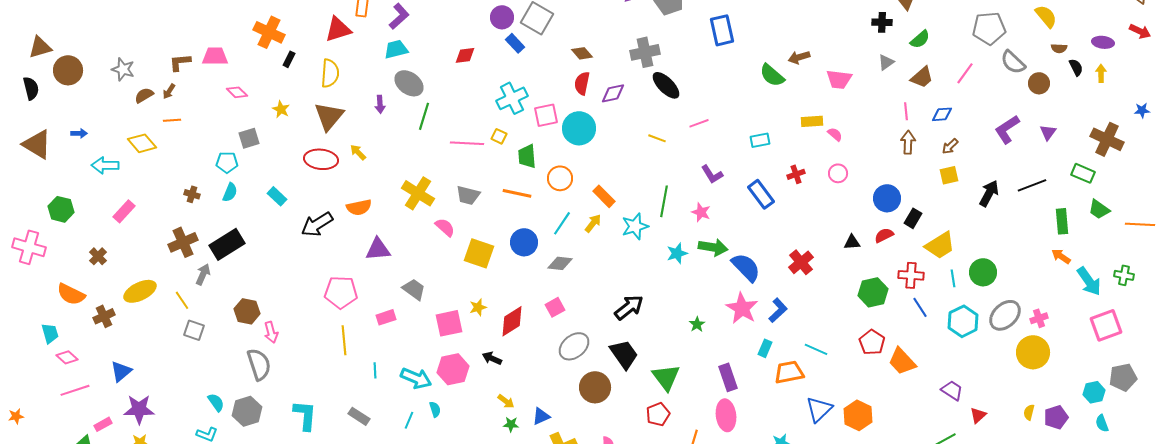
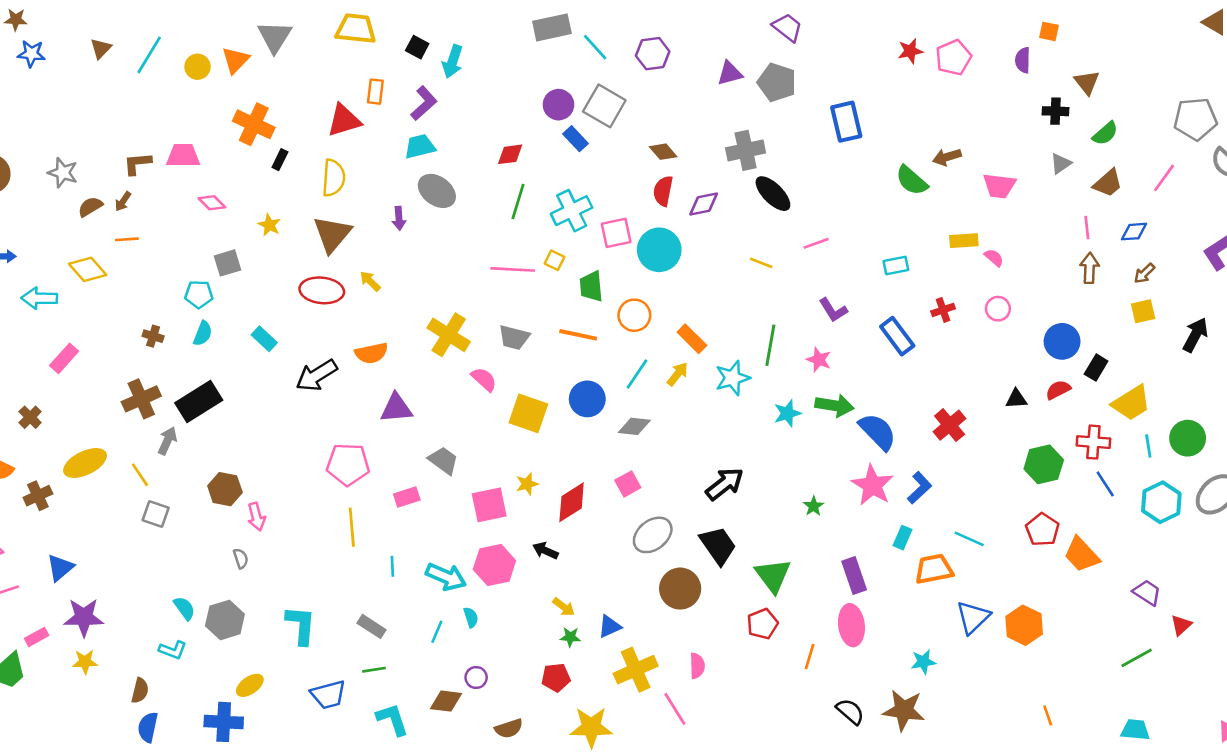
green line: (424, 116) -> (518, 201), moved
gray semicircle: (259, 364) -> (241, 558), size x0.5

